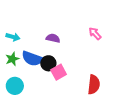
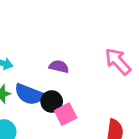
pink arrow: (95, 33) -> (118, 61), size x1.5

